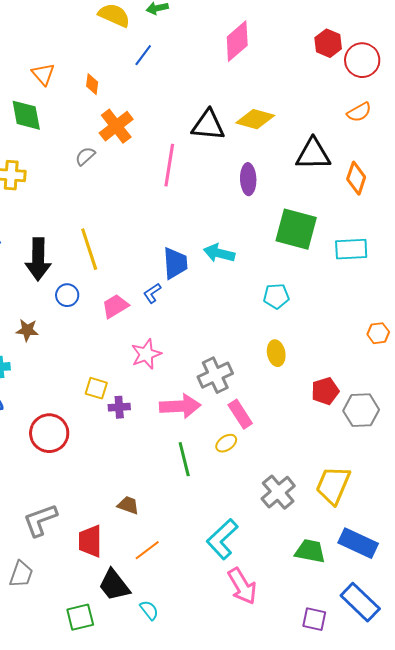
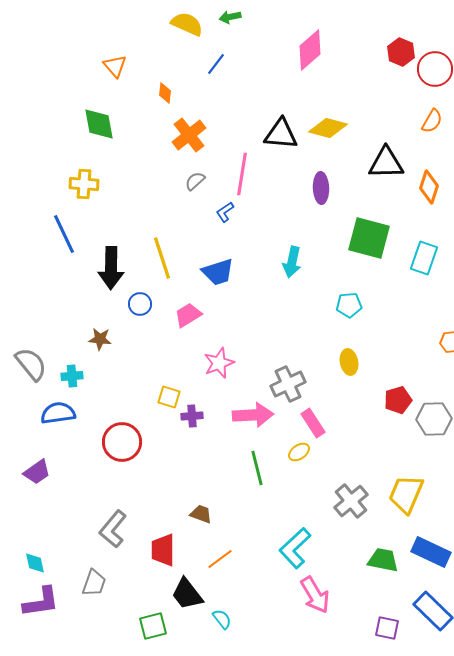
orange triangle: (43, 74) -> (115, 66), moved
orange semicircle: (359, 112) -> (432, 121), turned -30
gray semicircle: (85, 156) -> (195, 181), moved
cyan rectangle: (351, 249) -> (424, 258), turned -68
cyan arrow: (219, 253) -> (292, 262), turned -92
blue trapezoid: (175, 263) -> (218, 272), moved, turned 76
blue L-shape: (152, 293) -> (225, 212), moved
gray L-shape: (40, 520) -> (113, 529), turned -30

